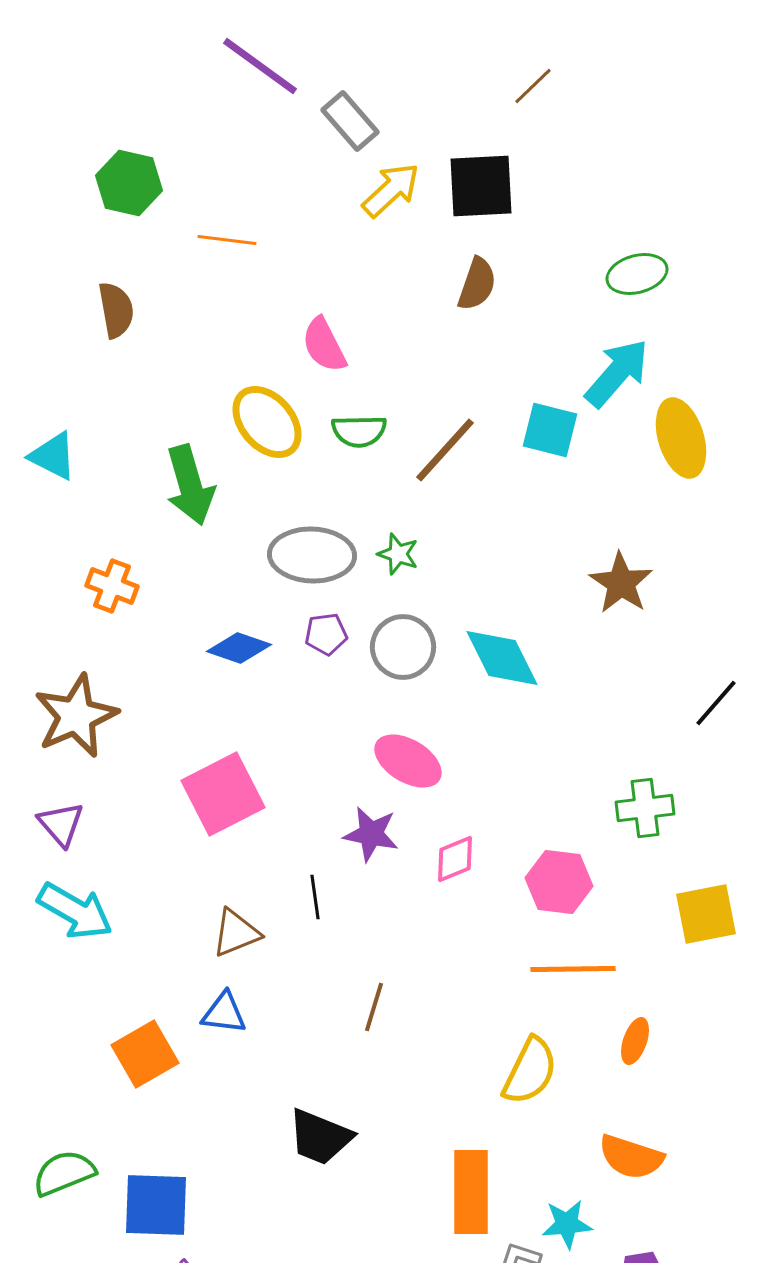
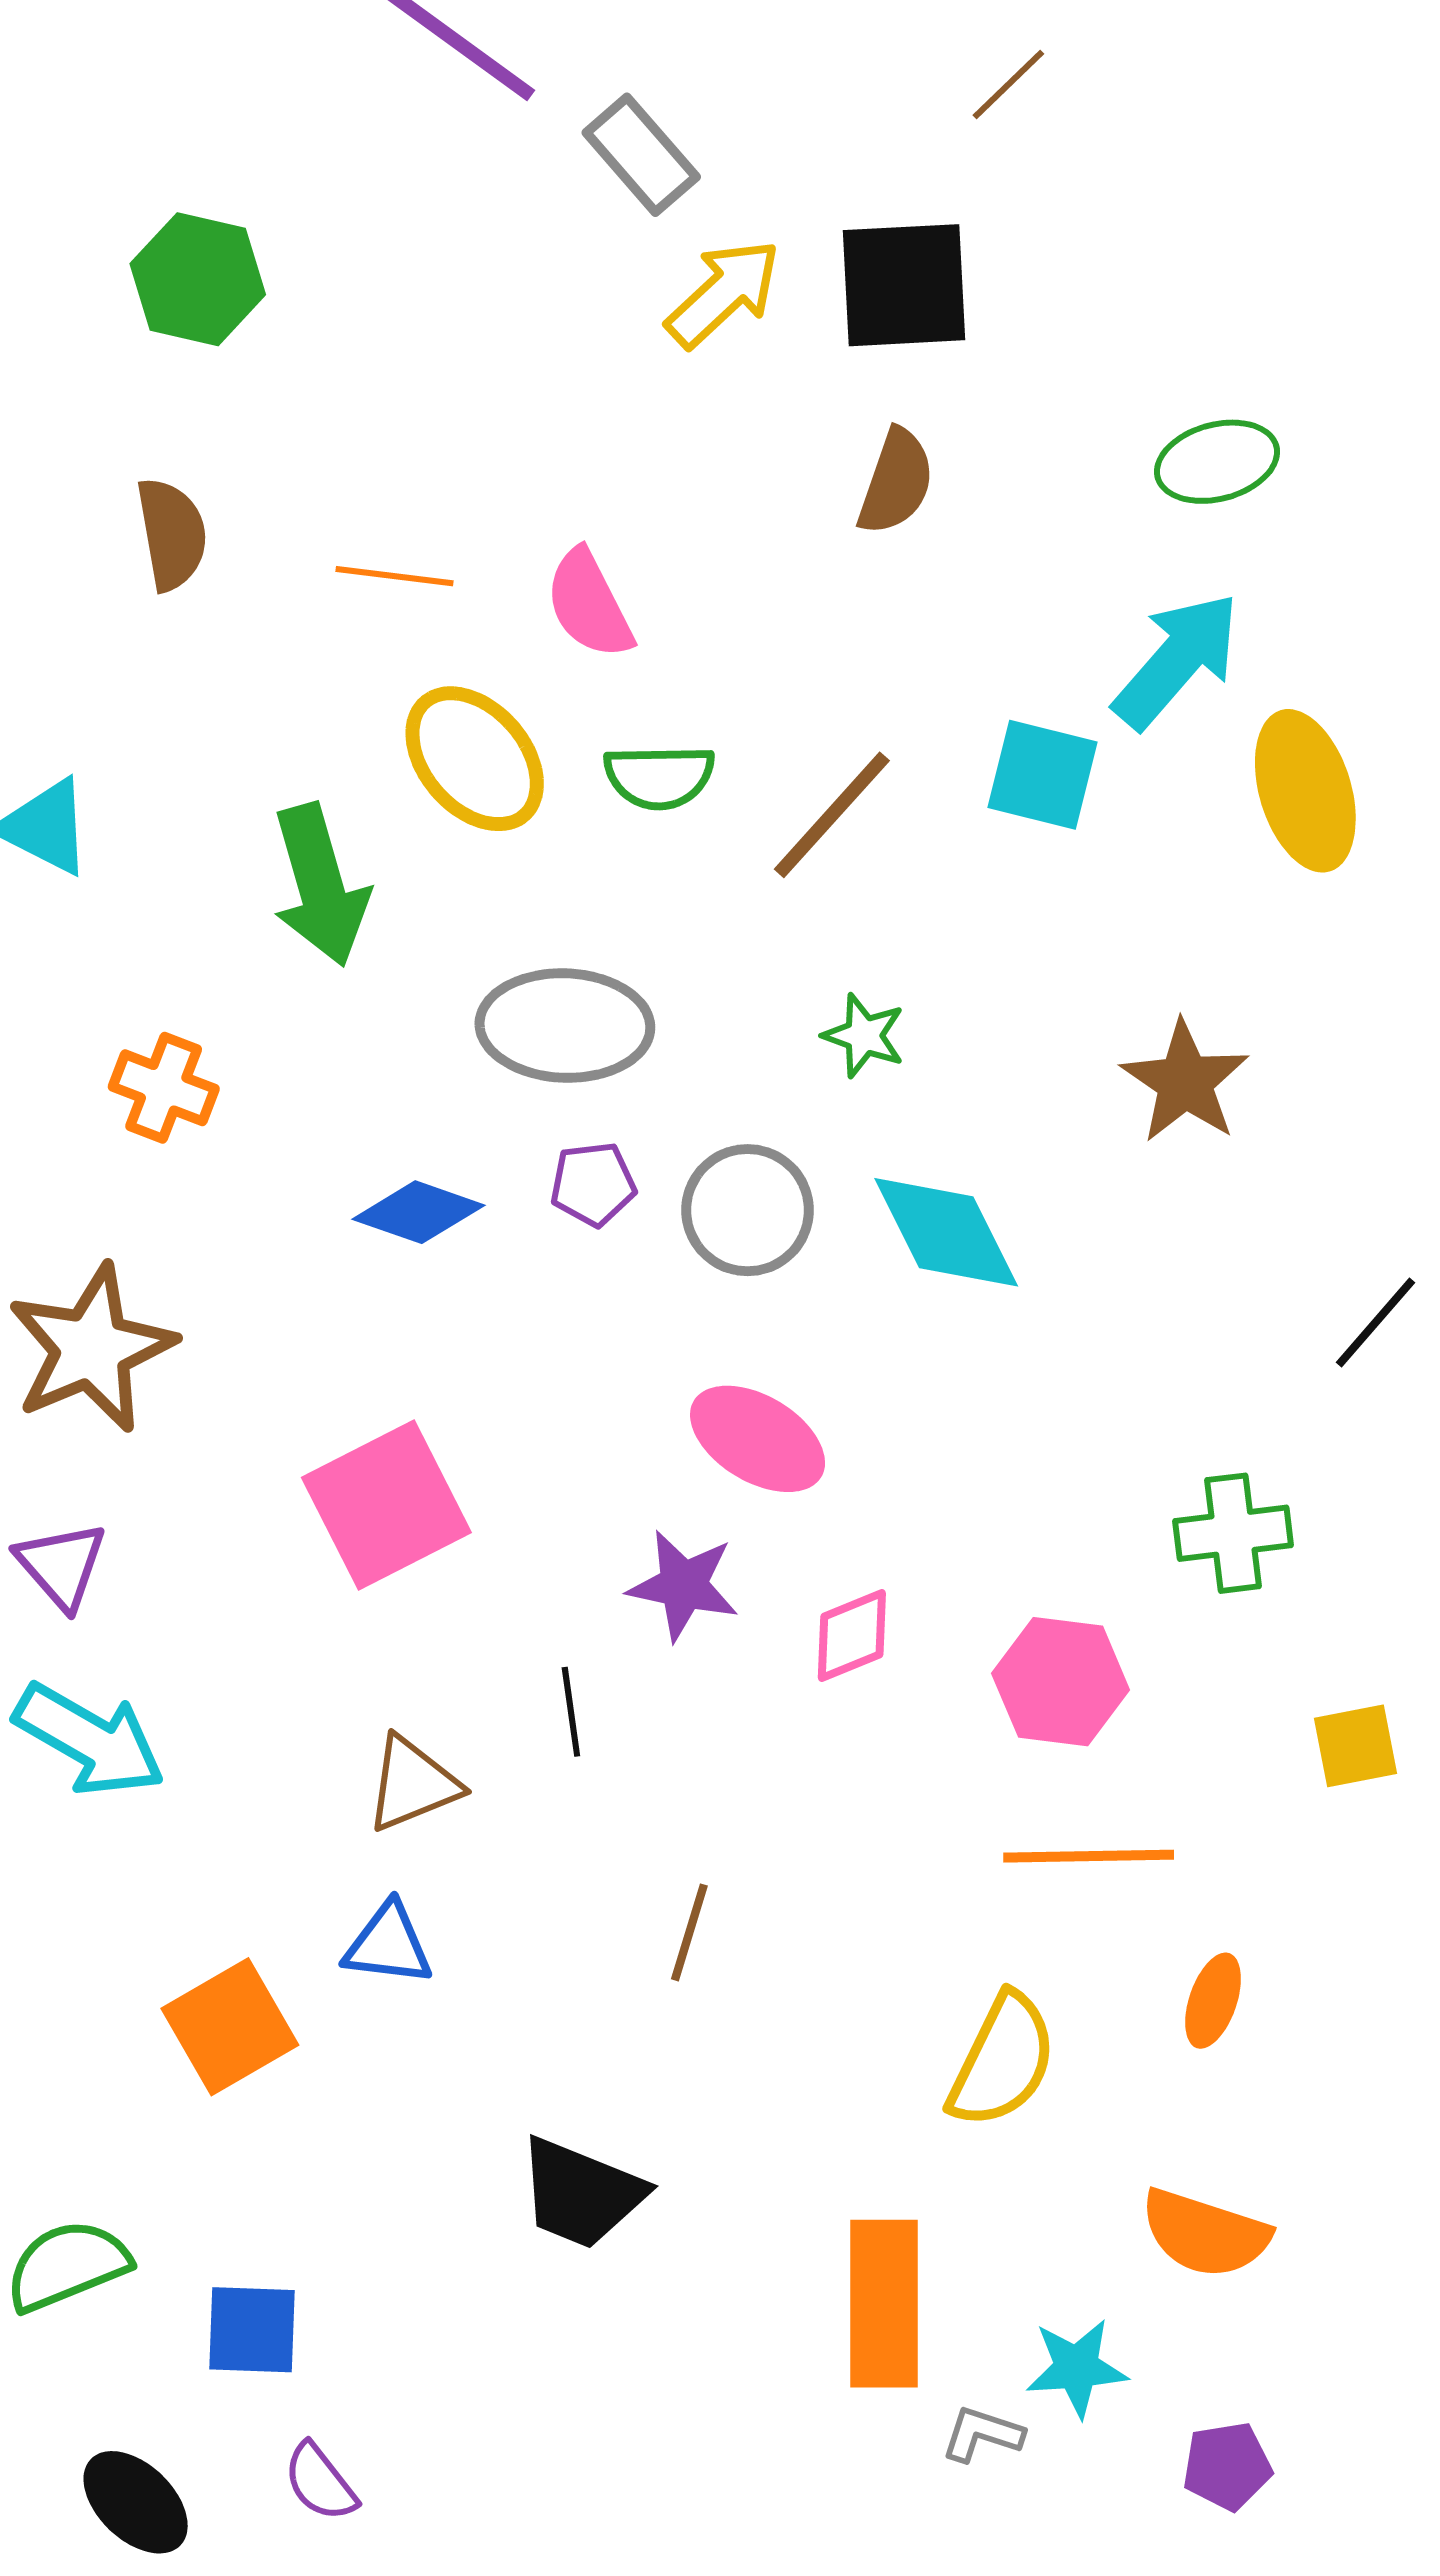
orange line: (227, 240) -> (394, 576), moved
green star: (398, 554) -> (864, 1036), moved
yellow square: (706, 914) -> (1355, 1746), size x0.7
blue square: (156, 1205) -> (252, 2330), size x0.7

